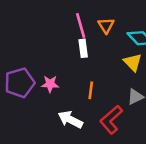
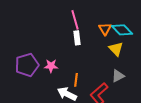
orange triangle: (106, 25) -> (105, 29), moved
orange line: (91, 90) -> (76, 80), moved

